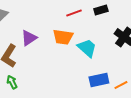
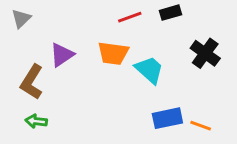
green arrow: (12, 82) -> (36, 121), turned -56
orange line: (121, 85) -> (201, 126), turned 48

